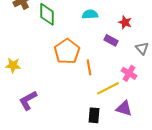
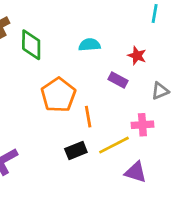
gray triangle: (142, 48) -> (160, 91), turned 48
pink cross: (129, 73) -> (142, 125), turned -35
black rectangle: (94, 115) -> (76, 151), moved, turned 63

